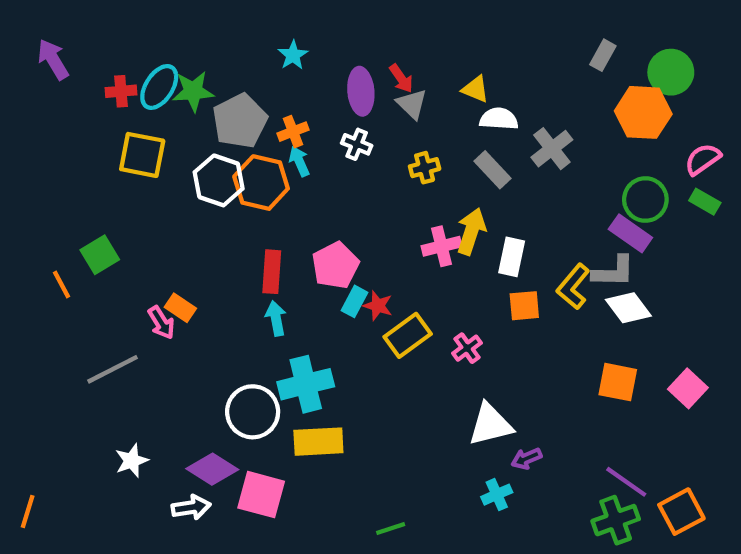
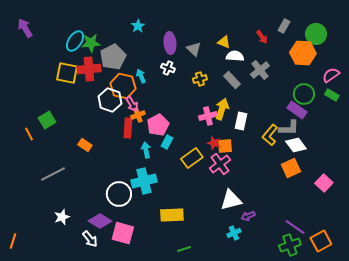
red arrow: (401, 79) -> (262, 37), moved
red cross: (121, 91) -> (89, 69), moved, size x1.6
orange cross: (293, 132) -> (138, 115), moved
white hexagon: (219, 180) -> (110, 100), moved
red star: (378, 306) -> (214, 143), moved
orange square: (524, 306) -> (225, 146), moved
cyan arrow: (276, 318) -> (146, 150), moved
pink arrow: (161, 323) -> (132, 104), moved
pink cross: (467, 348) -> (220, 164), size x1.5
orange square: (618, 382) -> (291, 168), moved, turned -36
yellow rectangle: (318, 442) -> (172, 215), moved
white arrow: (191, 507) -> (90, 239), turned 60

